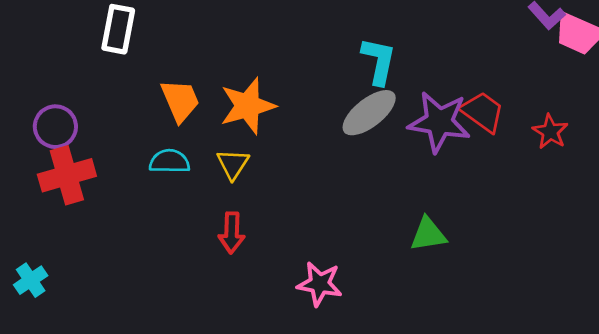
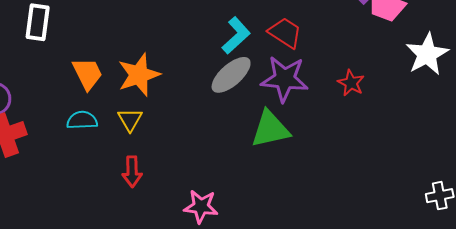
cyan L-shape: (379, 61) -> (236, 35), turned 39
red trapezoid: (483, 112) -> (285, 33), moved
red star: (550, 132) -> (351, 83), moved
green triangle: (428, 234) -> (270, 129), moved, size x1.4

